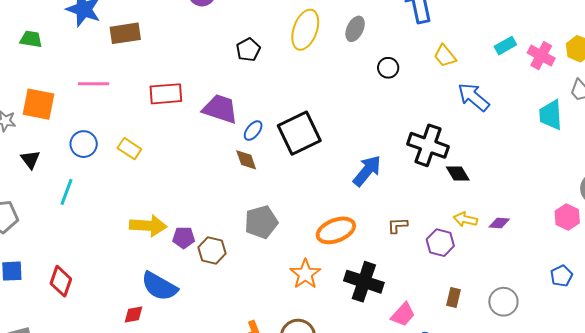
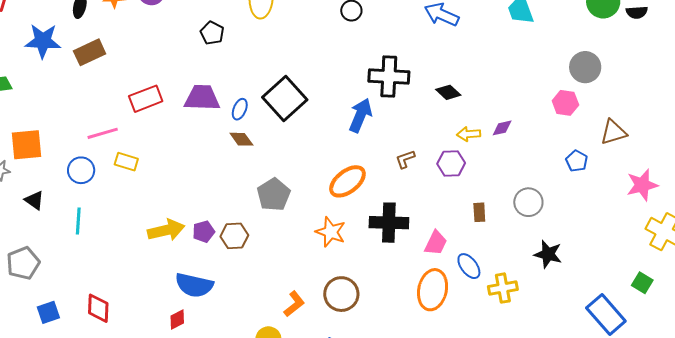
pink line: (94, 84) -> (103, 133), moved
black cross: (428, 145) -> (389, 76), moved

